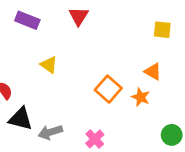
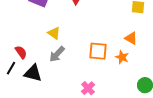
orange square: (108, 89) -> (98, 51), turned -36
gray arrow: (50, 132) -> (57, 54), moved, turned -30

